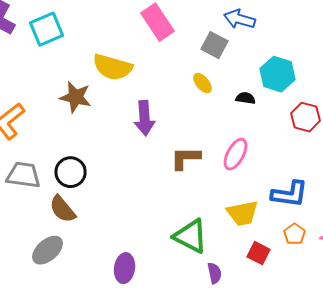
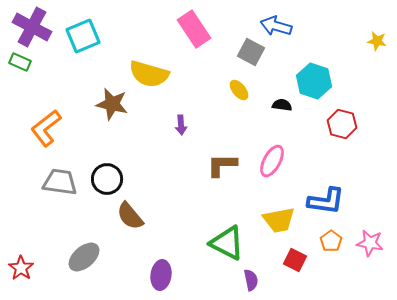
purple arrow: (145, 118) -> (181, 125), size x0.6
brown semicircle: (63, 209) -> (130, 216), moved

